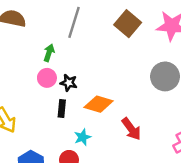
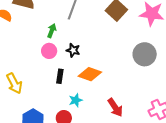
black star: (69, 83) -> (73, 50), moved
red arrow: (131, 129) -> (115, 107), moved

